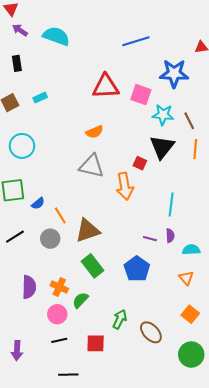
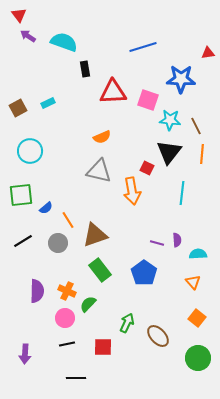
black rectangle: (17, 63) -> (85, 69), moved
cyan line: (171, 204) -> (182, 193), moved

